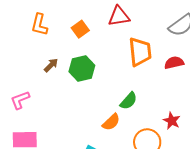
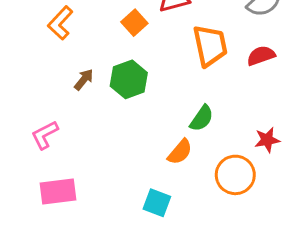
orange L-shape: (39, 25) -> (60, 23), turned 35
orange square: (80, 29) -> (134, 23), moved
red star: (172, 121) -> (267, 140), turned -30

